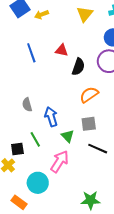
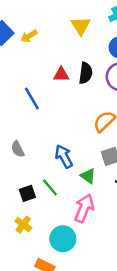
blue line: (31, 53) -> (32, 98), moved
black semicircle: (78, 67) -> (86, 73), moved
gray semicircle: (27, 105) -> (18, 149), moved
black square: (17, 149) -> (27, 193), moved

